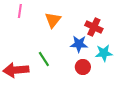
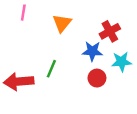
red cross: (94, 27) -> (110, 31), turned 36
green line: (44, 59) -> (51, 69), turned 56

